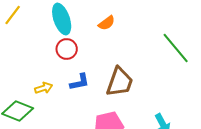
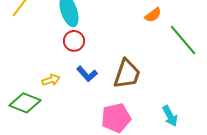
orange semicircle: (107, 23) -> (153, 15), moved
blue L-shape: (80, 82) -> (87, 74), turned 60

